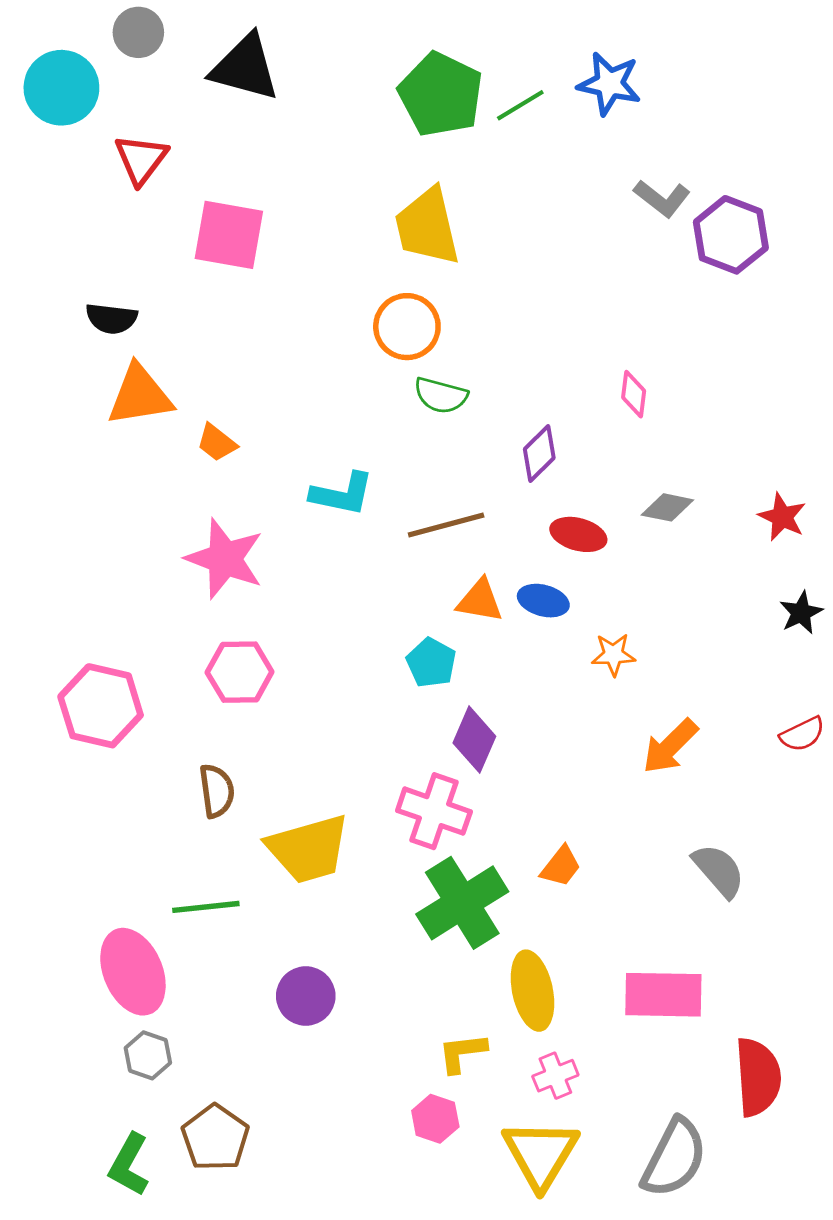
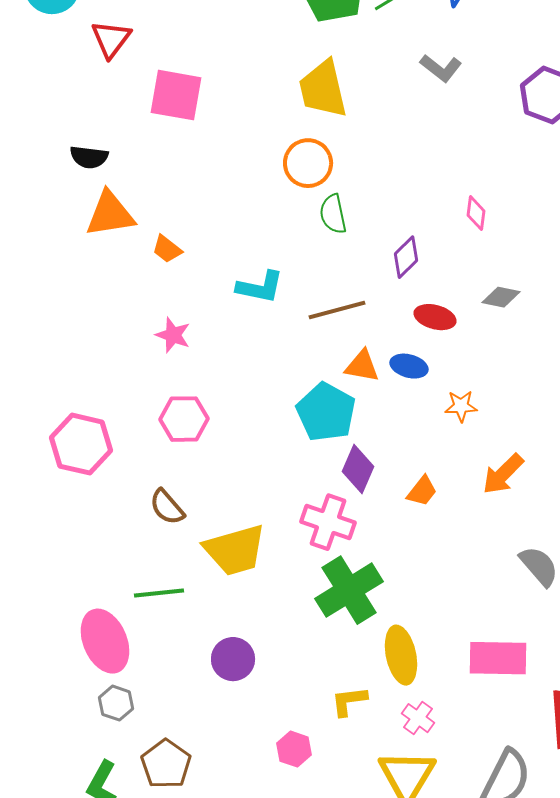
gray L-shape: (662, 198) -> (441, 68), moved
green semicircle: (441, 395) -> (333, 214), turned 63
pink star: (225, 559) -> (173, 335), size x0.6
cyan pentagon: (431, 663) -> (326, 412), size x1.6
brown semicircle: (217, 791) -> (167, 507), turned 147
orange trapezoid: (561, 866) -> (422, 491), moved
pink cross: (555, 1076) -> (418, 718), turned -32
pink hexagon: (435, 1119) -> (294, 749), moved

